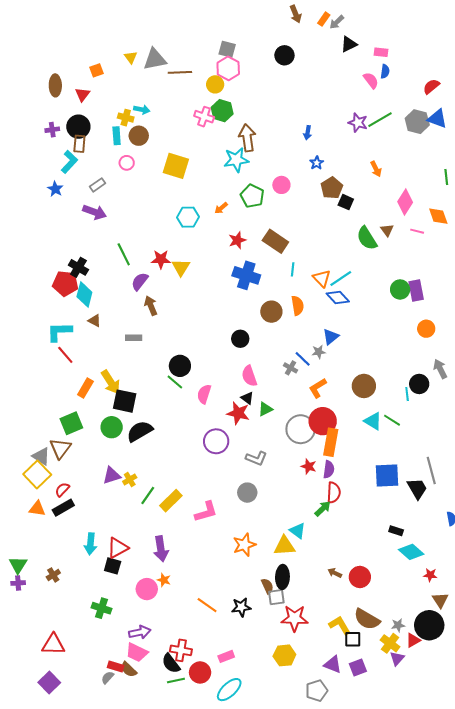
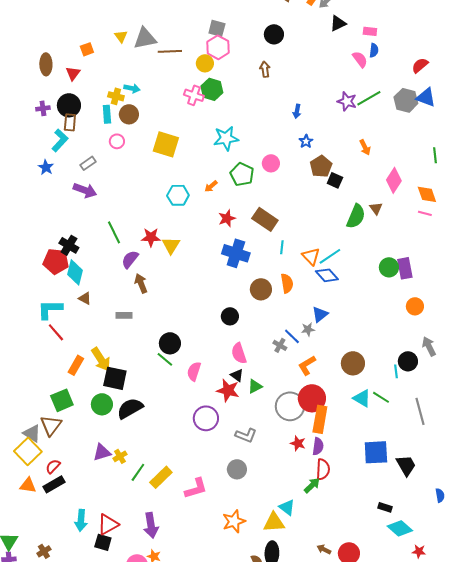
brown arrow: (247, 138) -> (265, 69), moved, size x0.6
pink line: (417, 231) -> (425, 213), moved
green semicircle: (367, 238) -> (356, 216), turned -125
gray line: (431, 470) -> (420, 411), moved

